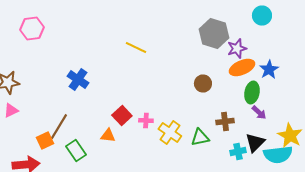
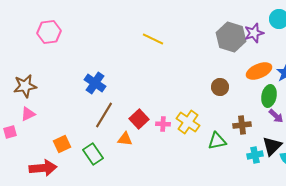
yellow line: (136, 48) -> (153, 39), moved
purple star: (237, 48) -> (254, 33), moved
brown line: (59, 126) -> (104, 115), moved
yellow cross: (170, 132) -> (188, 122), moved

